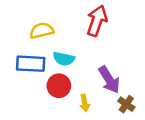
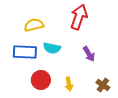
purple arrow: (109, 80) -> (89, 54), moved, size x0.7
red circle: (59, 86) -> (41, 80), moved

